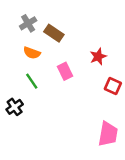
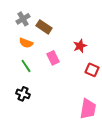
black cross: (15, 107) -> (23, 94), moved, turned -32

